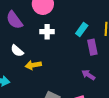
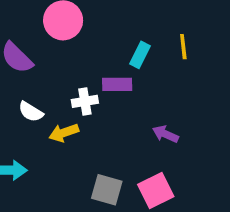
white cross: (47, 32) -> (85, 101), moved
purple rectangle: (92, 47) -> (117, 84), moved, turned -70

